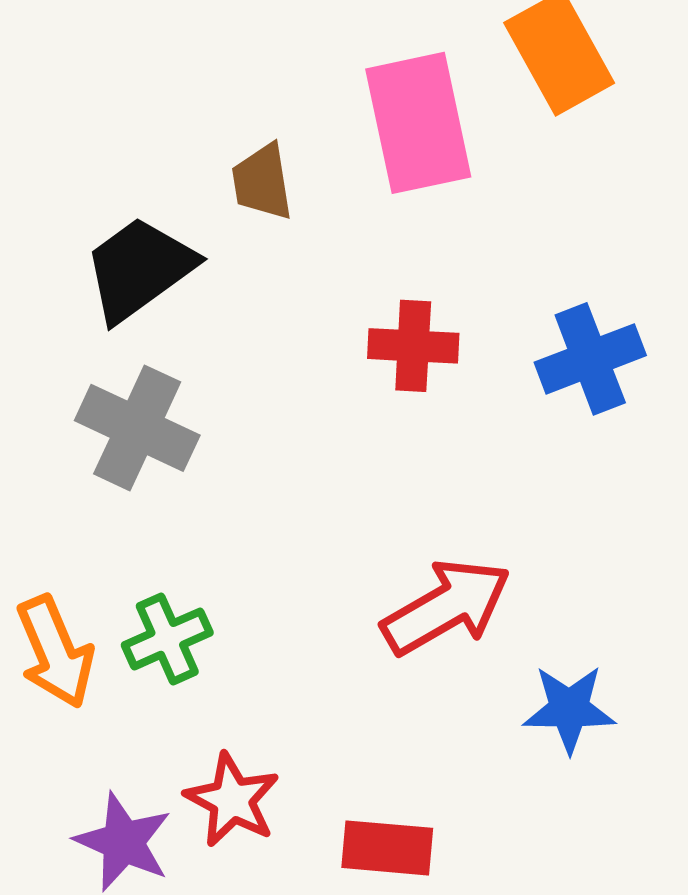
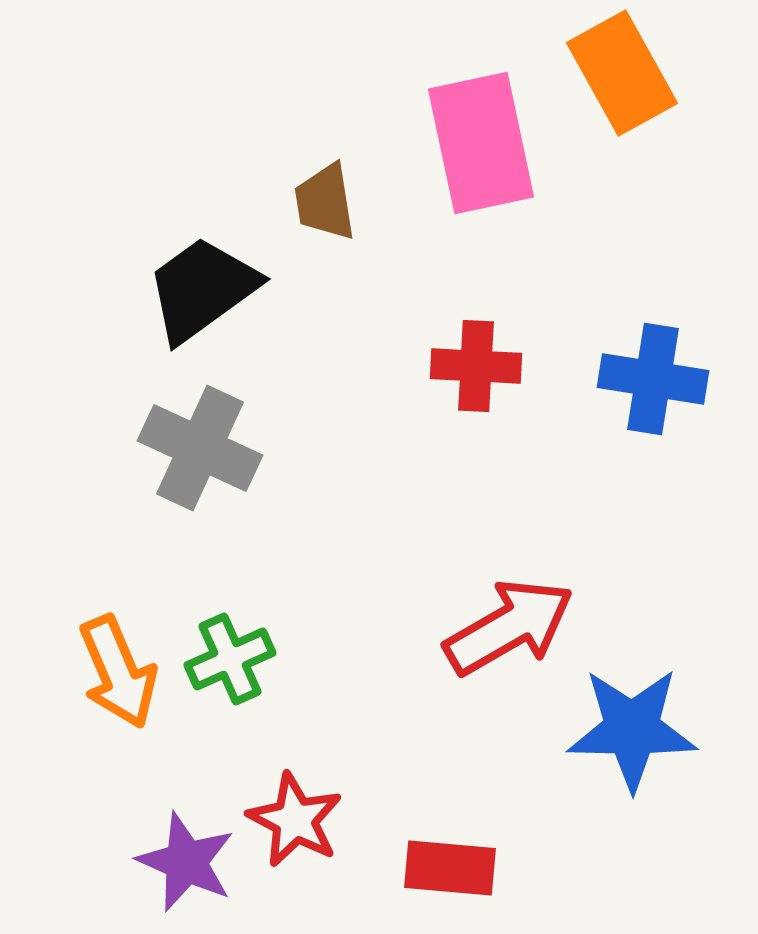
blue cross: (590, 359) -> (653, 379), turned 30
blue star: (569, 709) -> (632, 729), size x1.4

